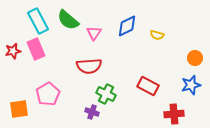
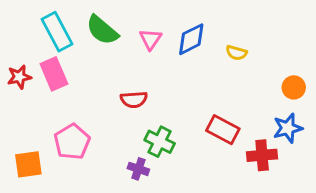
pink triangle: (94, 33) -> (150, 39), moved
red semicircle: (89, 66) -> (134, 100), size x0.7
red cross: (174, 114) -> (262, 155), moved

